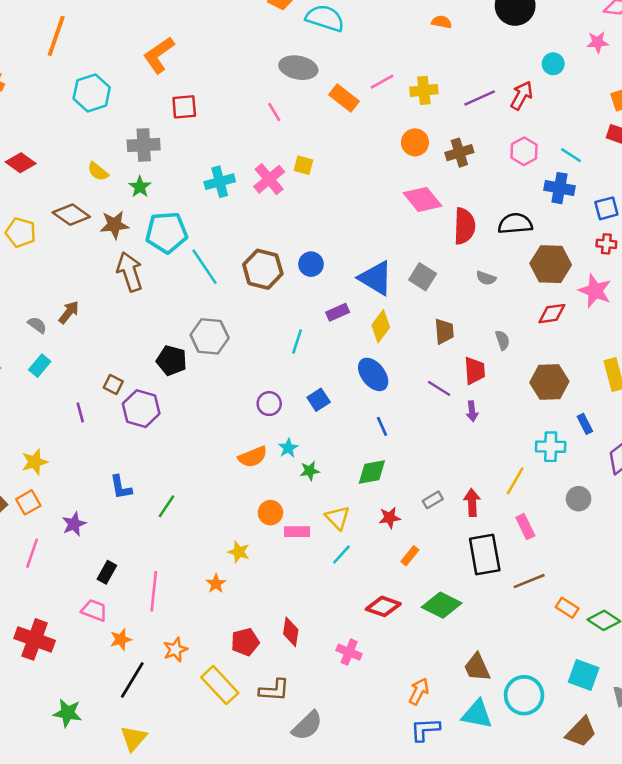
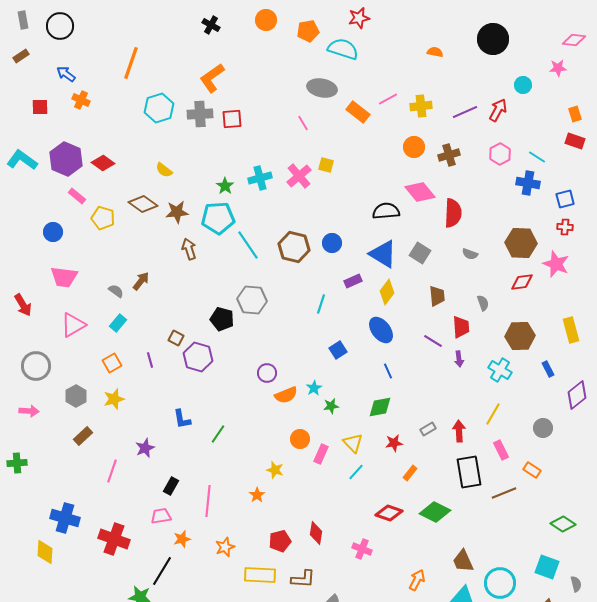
gray cross: (144, 145) -> (200, 114), moved
green star: (140, 187) -> (225, 186), moved
black semicircle: (515, 224) -> (386, 211), moved
brown arrow: (130, 272) -> (189, 249), size x0.7
purple circle: (269, 404) -> (267, 373), moved
cyan cross: (551, 447) -> (500, 370), moved, turned 30
orange square: (28, 502) -> (112, 363), moved
pink rectangle: (297, 532) -> (321, 454), turned -66
orange rectangle: (567, 608) -> (532, 470), moved
pink trapezoid: (94, 610) -> (161, 516), turned -30
black line: (132, 680) -> (162, 571), moved
yellow rectangle: (220, 685) -> (260, 575), turned -44

